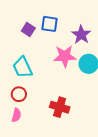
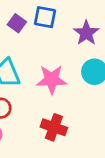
pink star: (65, 56) -> (52, 80), moved

